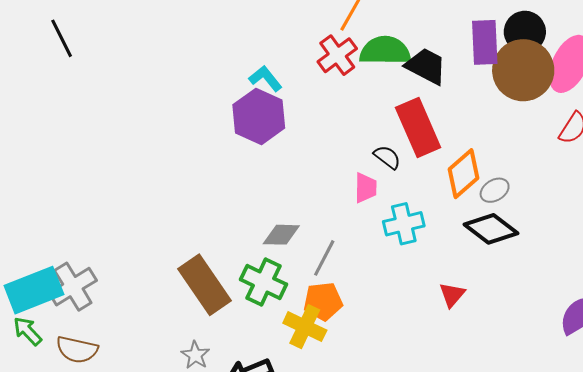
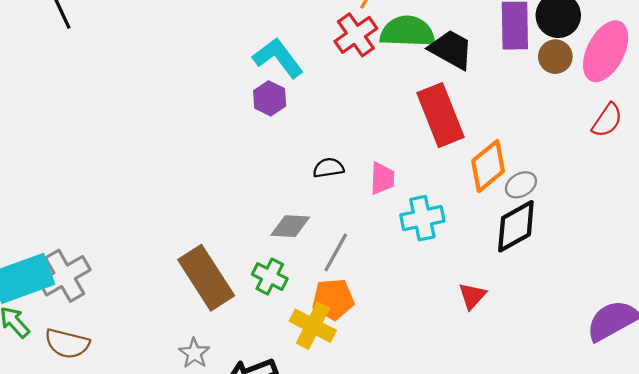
brown circle: (523, 70) -> (555, 57), size x0.5
cyan L-shape: (265, 78) -> (278, 58), size x1.4
purple hexagon: (259, 116) -> (270, 98), size x0.6
black semicircle: (387, 157) -> (328, 168), moved, turned -48
black diamond: (491, 229) -> (516, 226), turned -68
green cross: (264, 282) -> (270, 277), size x0.7

